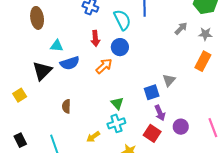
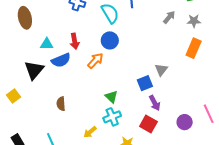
red arrow: (95, 39) -> (75, 41), moved
purple circle: (181, 127) -> (185, 122), moved

